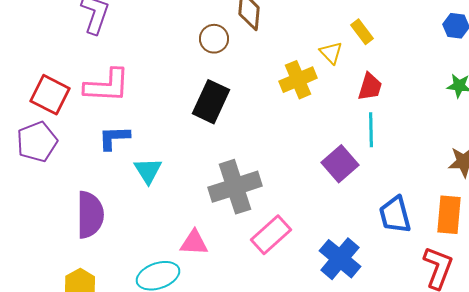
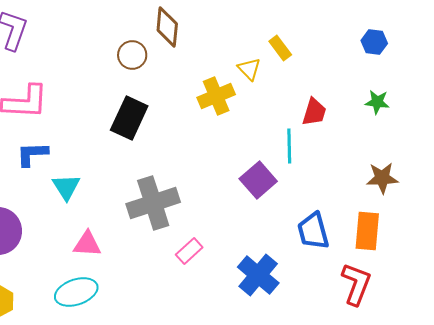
red trapezoid: (370, 87) -> (314, 112), moved
pink rectangle: (271, 235) -> (189, 251), size x0.7
pink triangle: (194, 243) -> (87, 244), moved

